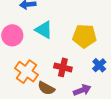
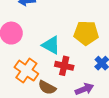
cyan triangle: (44, 30) -> (51, 45), moved

